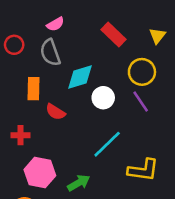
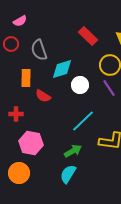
pink semicircle: (55, 24) -> (20, 21), moved
green arrow: (79, 183) -> (73, 151), moved

